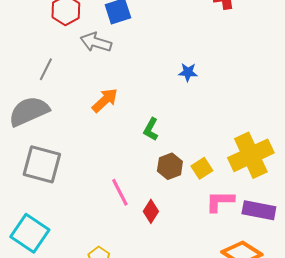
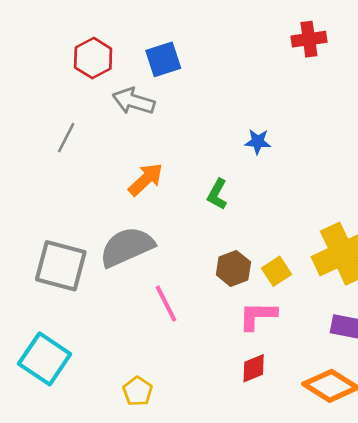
gray semicircle: (29, 111) -> (127, 247), moved
green L-shape: (151, 129) -> (217, 194), moved
pink L-shape: (220, 201) -> (258, 316), moved
red diamond: (151, 211) -> (254, 368), moved, turned 35

